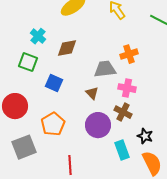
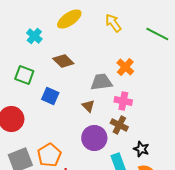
cyan cross: (38, 36) -> (34, 36), moved
brown diamond: (67, 48) -> (63, 61), turned 55
orange cross: (129, 54) -> (125, 67), turned -30
orange pentagon: (53, 124) -> (49, 155), moved

